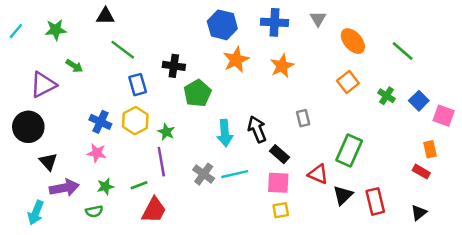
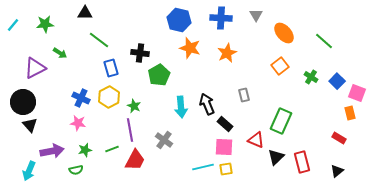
orange star: (236, 60) -> (190, 48), turned -30
orange rectangle: (430, 149) -> (350, 113), moved
black triangle: (48, 162) -> (30, 125), moved
cyan line: (235, 174) -> (203, 167), moved
red trapezoid: (154, 210) -> (135, 160), moved

